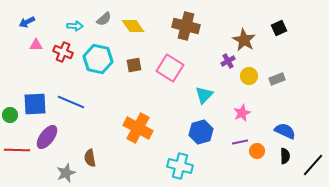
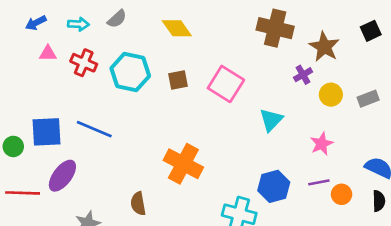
gray semicircle: (104, 19) -> (117, 19), moved
cyan arrow: (75, 26) -> (78, 24), moved
brown cross: (186, 26) -> (275, 28), moved
blue hexagon: (201, 132) -> (274, 186), moved
brown semicircle: (90, 158) -> (138, 204), moved

